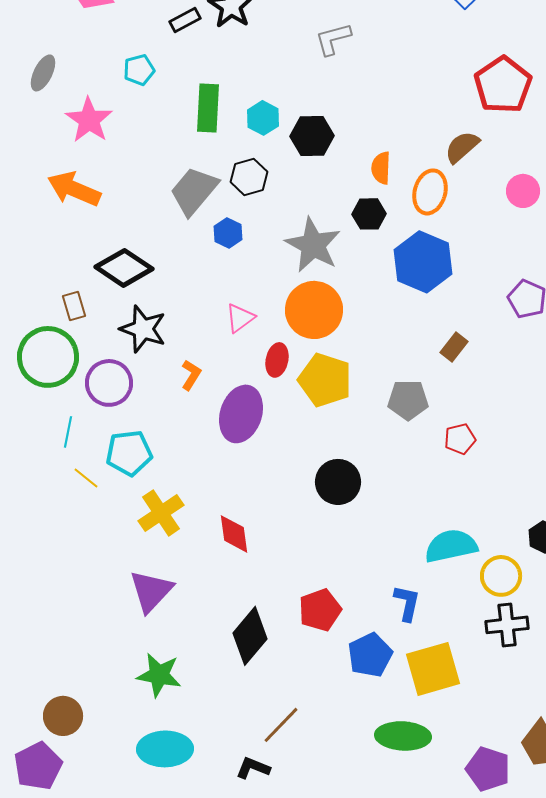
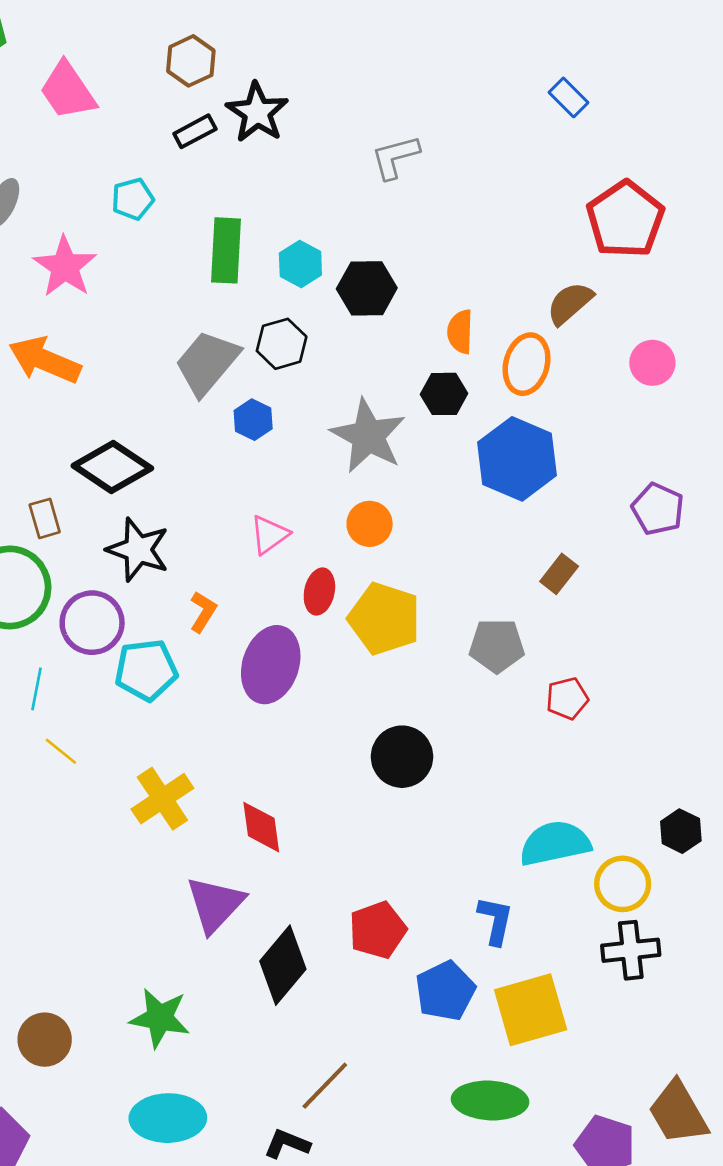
orange circle: (314, 310) -> (370, 524), size x0.6
cyan pentagon: (129, 453) -> (146, 670), moved
purple triangle: (151, 591) -> (215, 904), moved
brown circle: (63, 716) -> (45, 1040), moved

